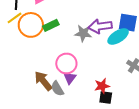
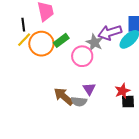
gray star: (83, 33) -> (94, 42), turned 30
pink circle: (66, 63) -> (82, 56), moved
gray semicircle: (57, 89) -> (79, 101), turned -42

